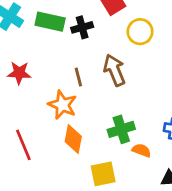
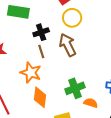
black cross: (82, 27) -> (41, 32), moved
yellow circle: (140, 32) -> (72, 18), moved

